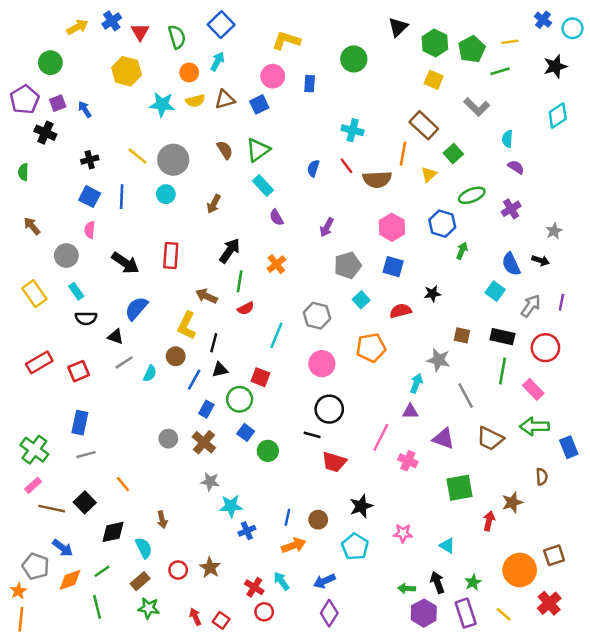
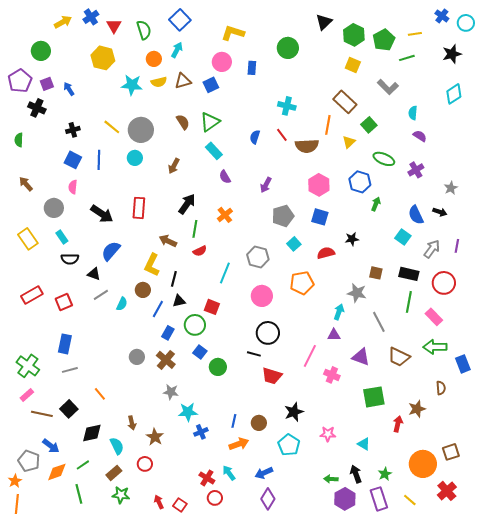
green ellipse: (472, 195) -> (384, 159), turned 45
brown star: (210, 568) -> (155, 437), moved

